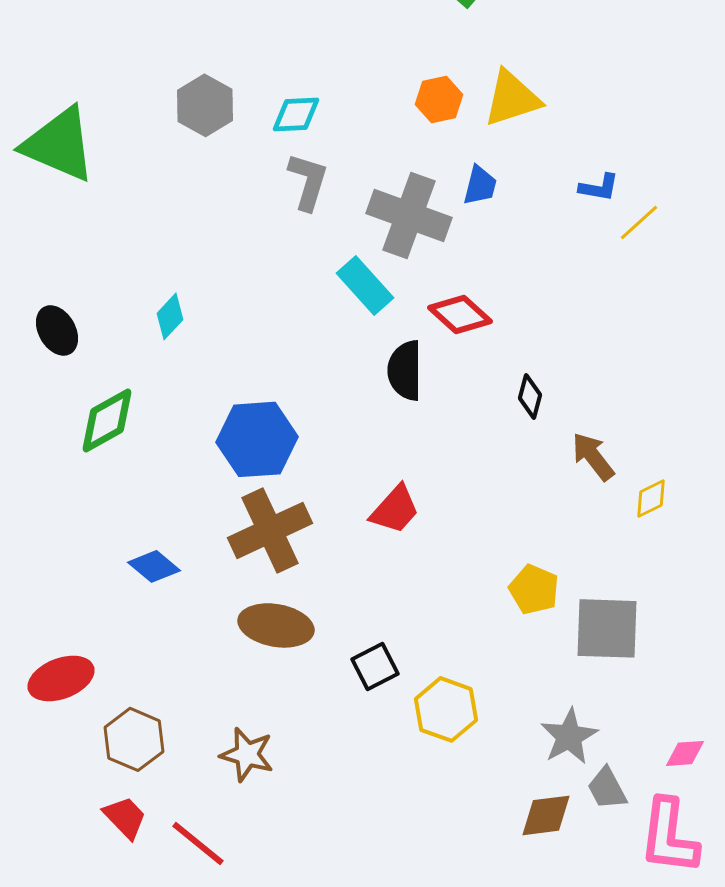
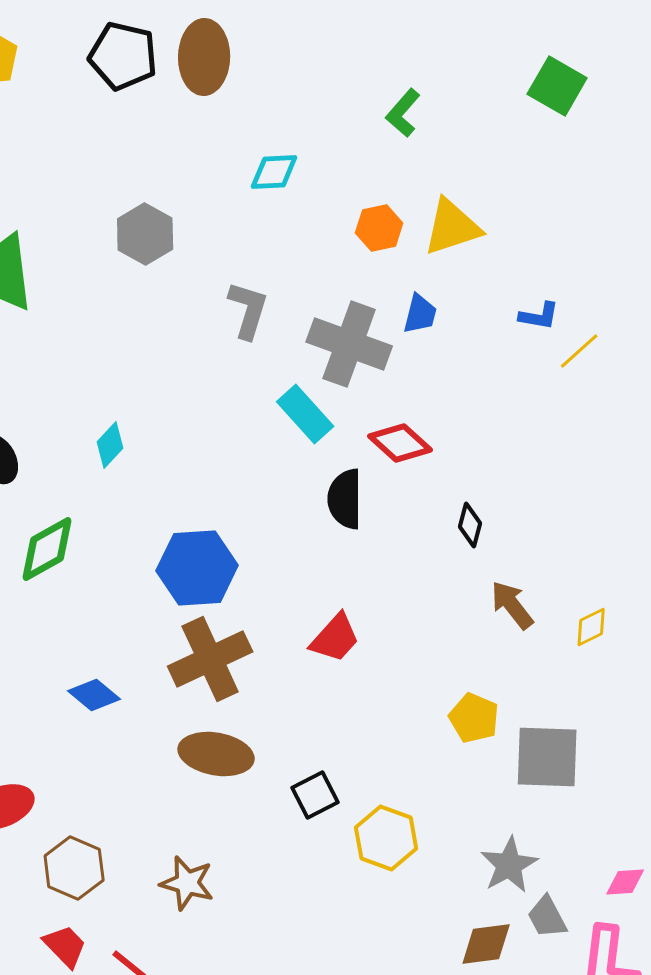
cyan diamond: (296, 114) -> (274, 172), moved
brown arrow: (593, 456) -> (512, 605), moved

